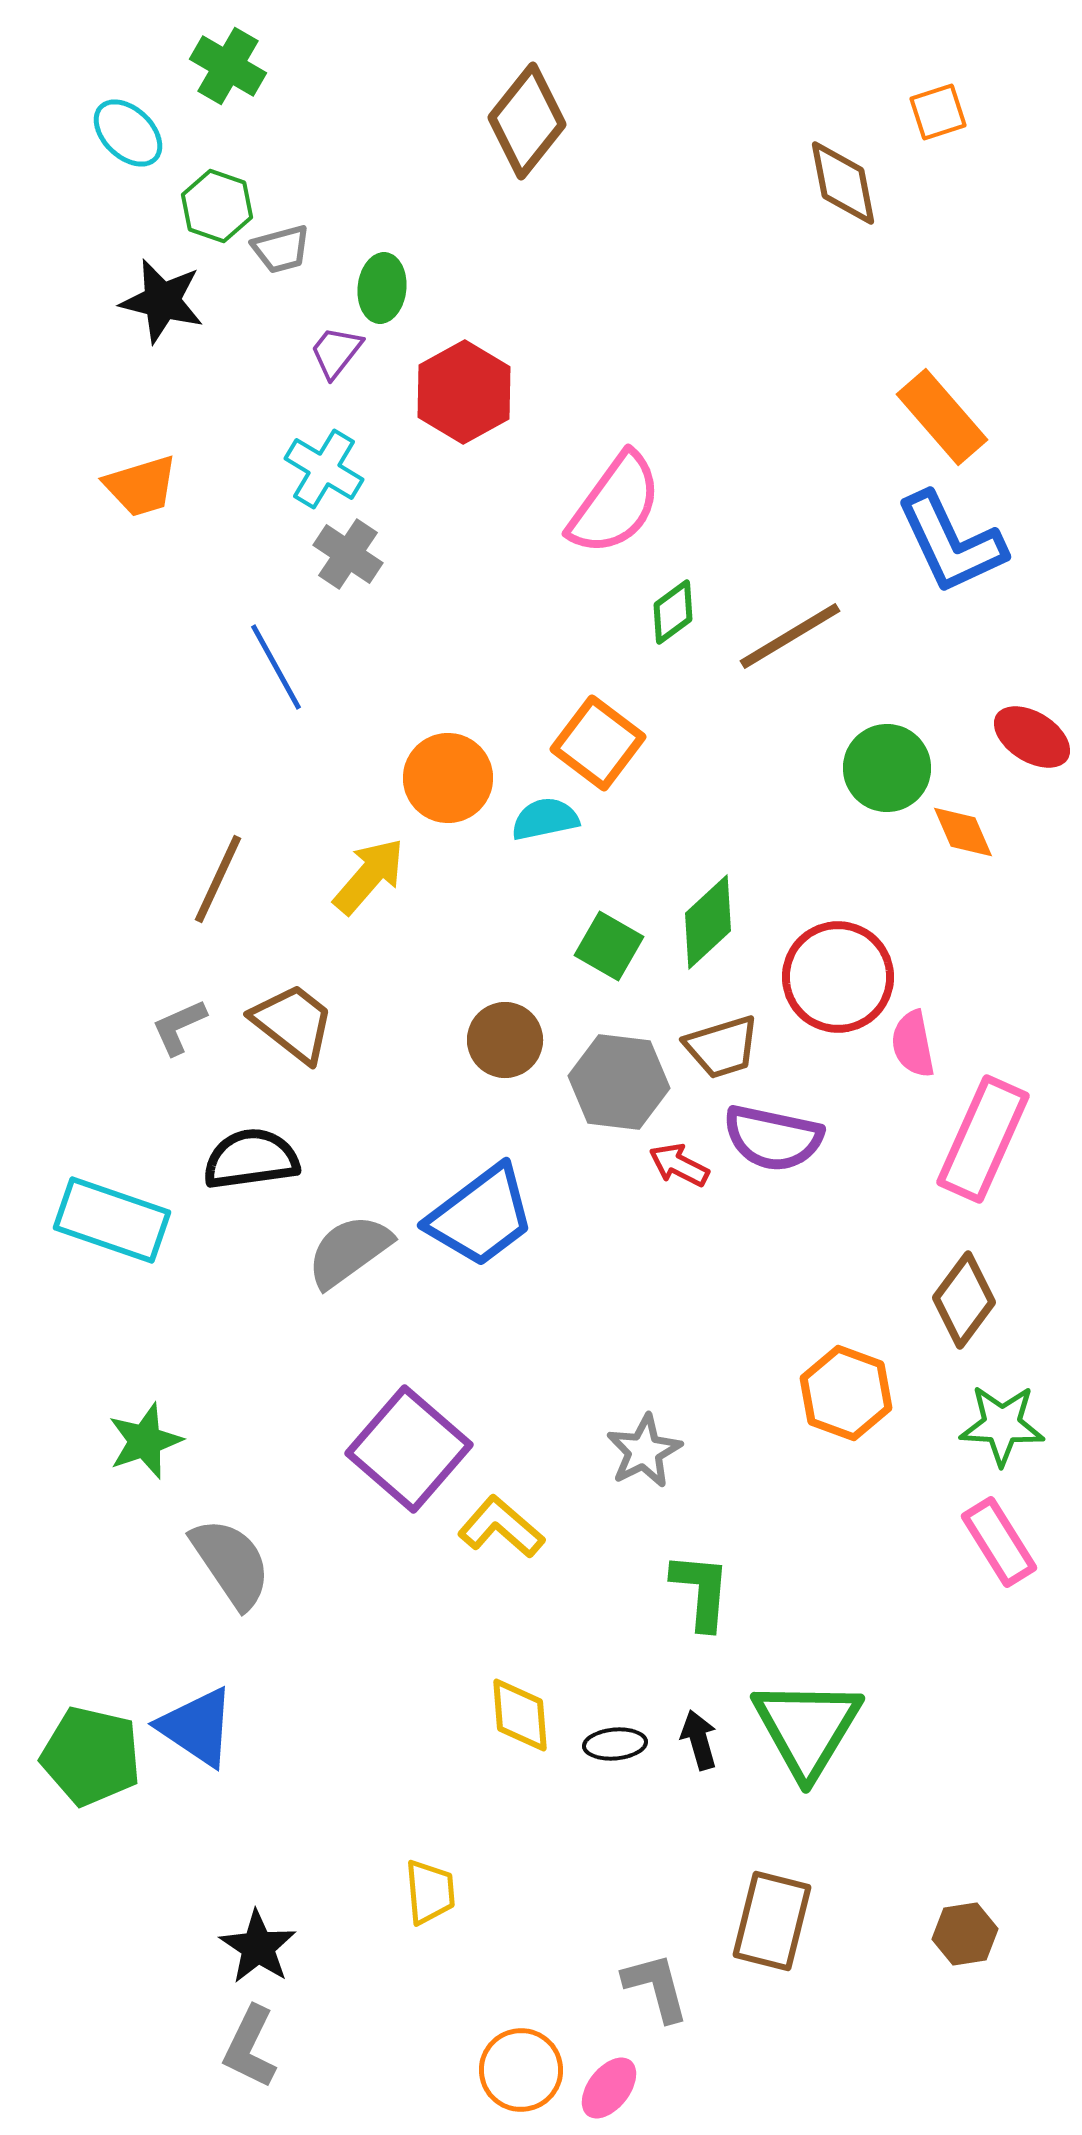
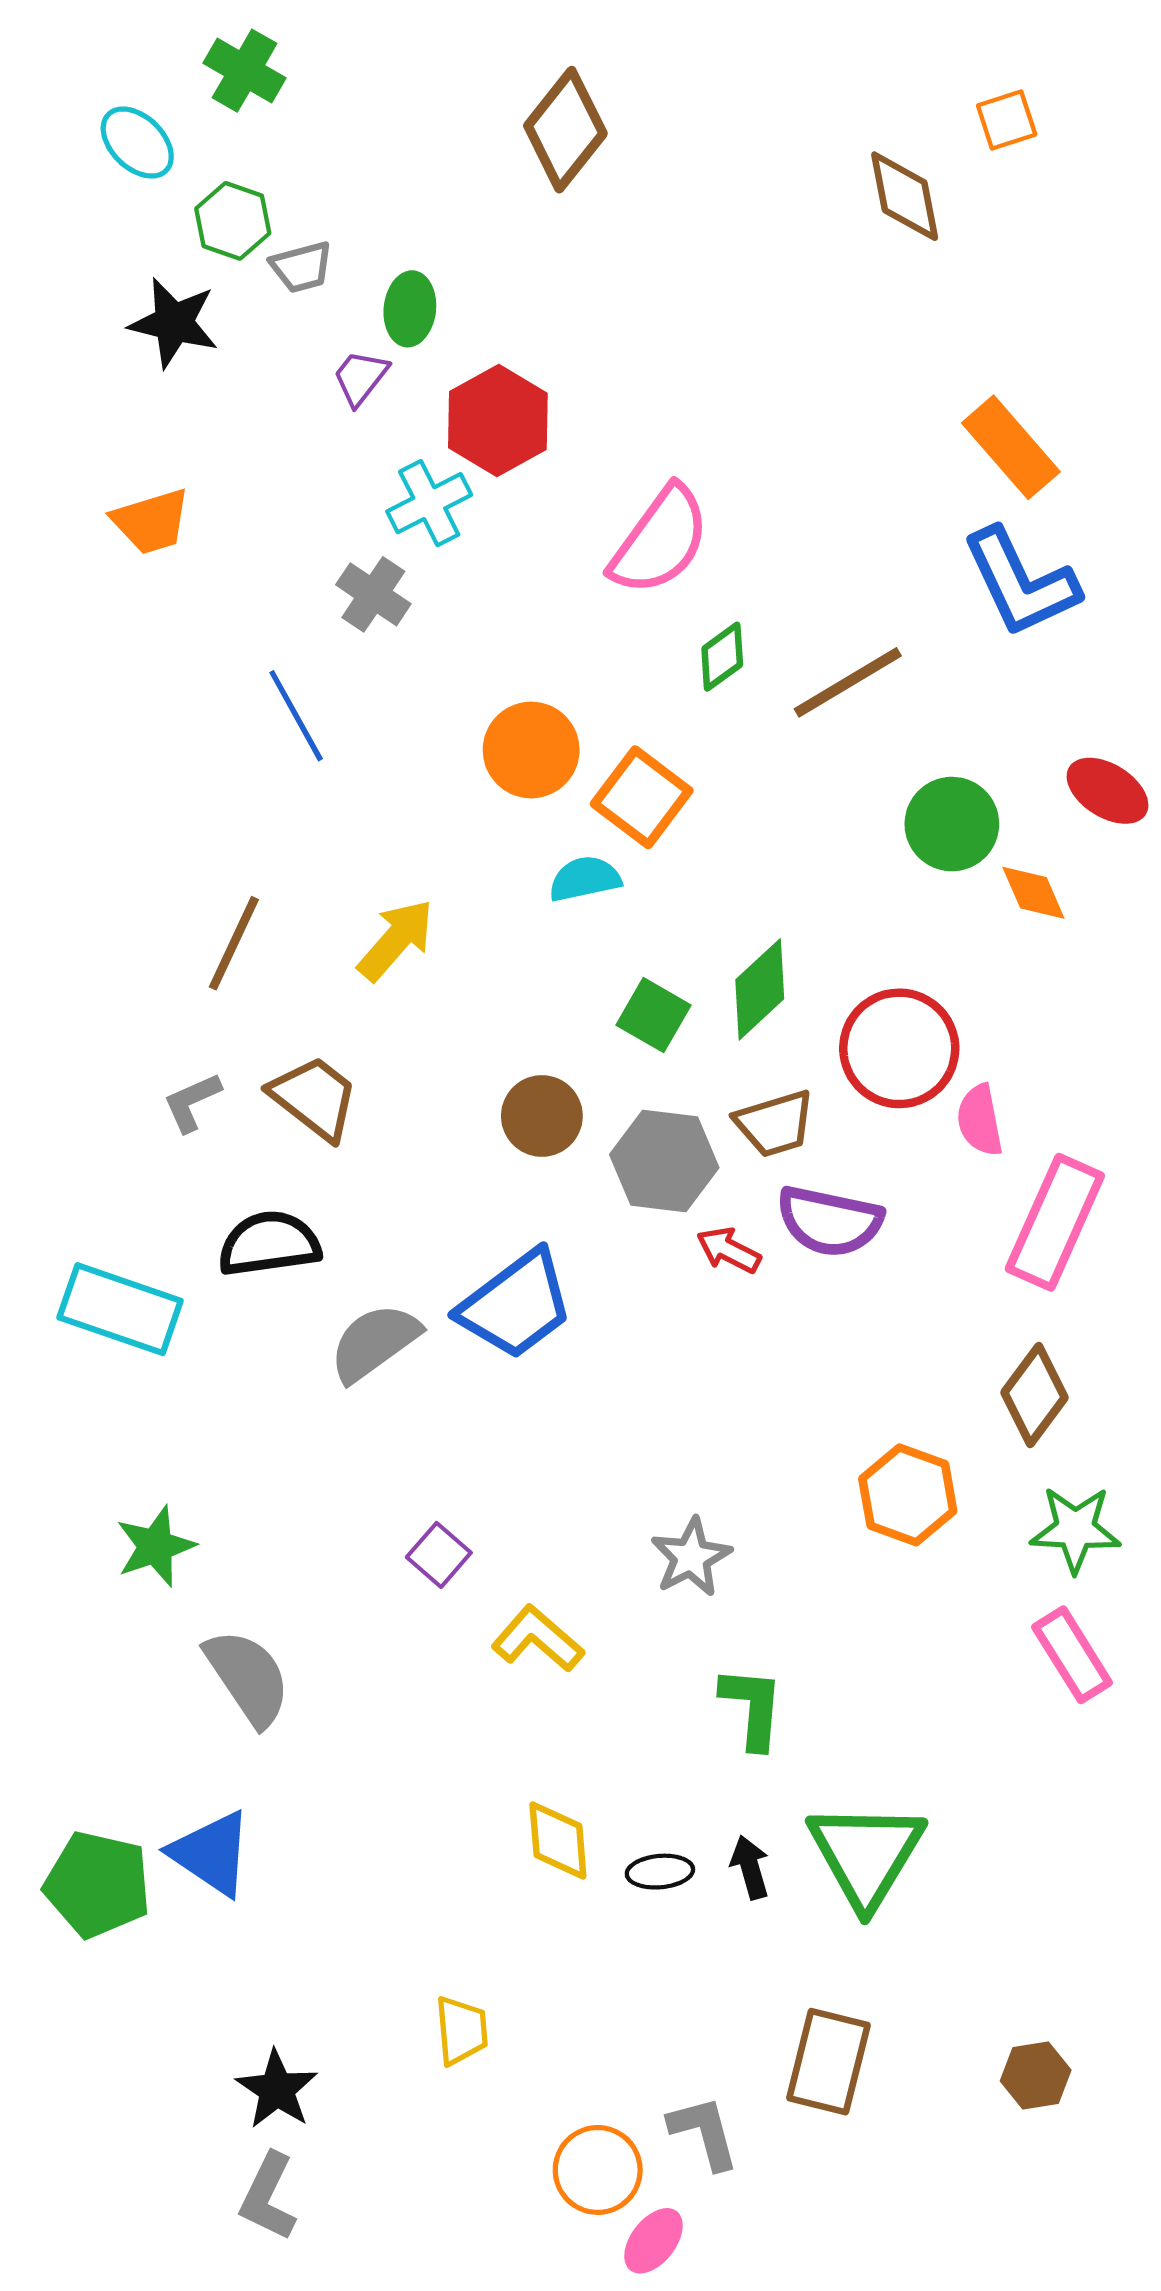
cyan cross: (324, 469) -> (429, 503), moved, turned 32
orange circle: (448, 778) -> (531, 750), moved
purple square: (409, 1449) -> (439, 1555), size x0.5
orange circle: (521, 2070) -> (598, 2170), moved

